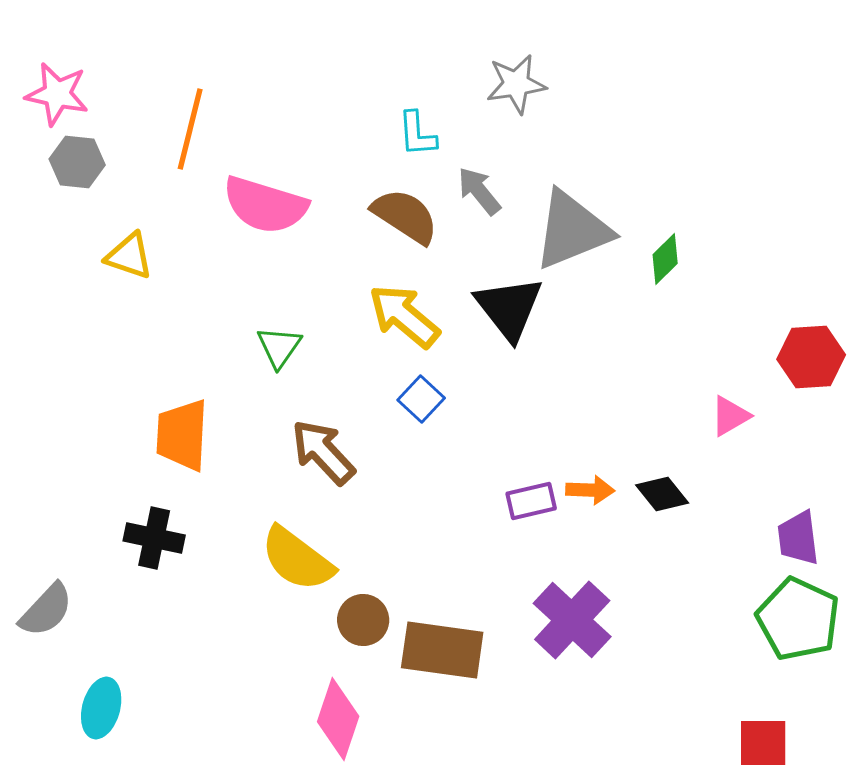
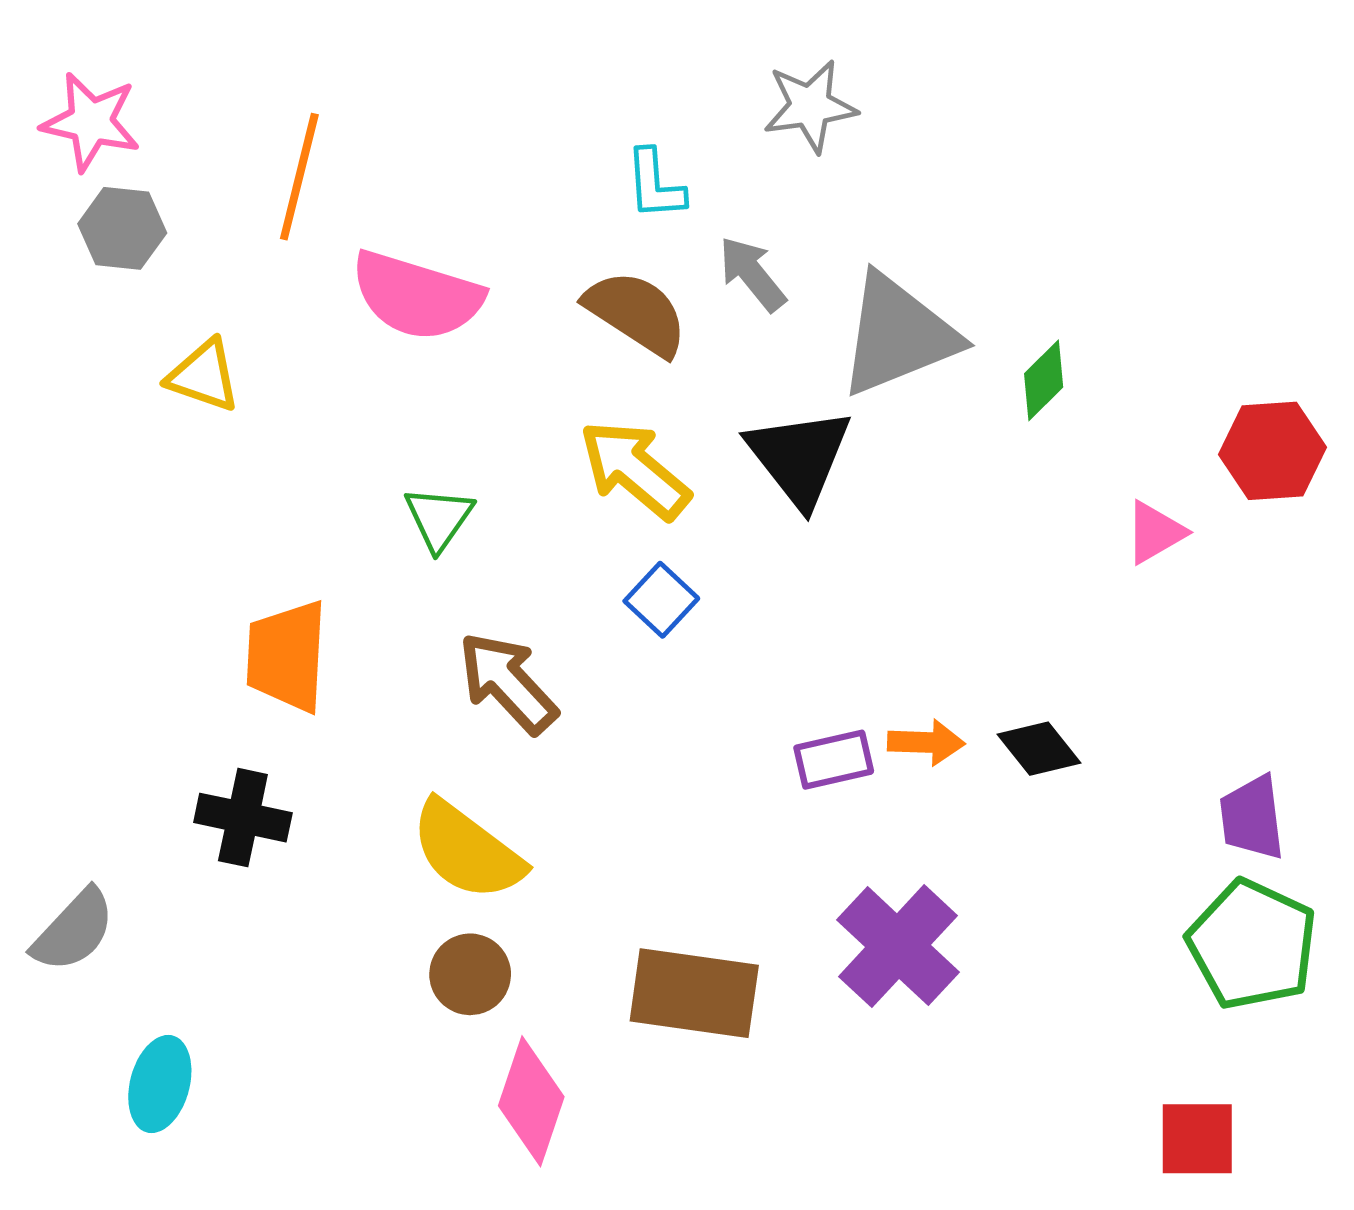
red hexagon: (811, 357) -> (1272, 451), moved
pink triangle: (730, 416) -> (1155, 532), moved
brown circle: (363, 620) -> (470, 974), moved

